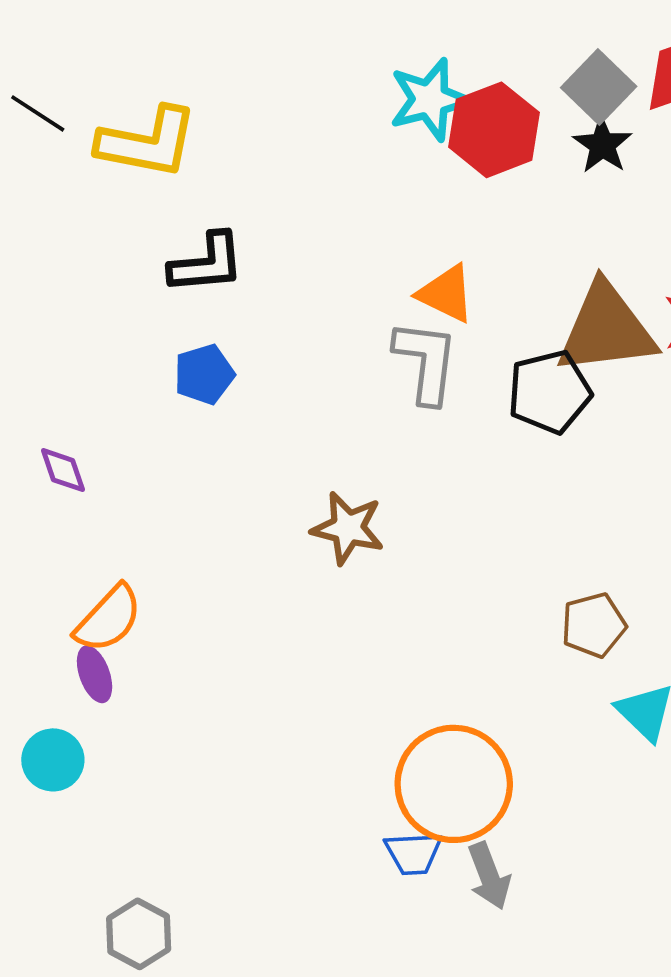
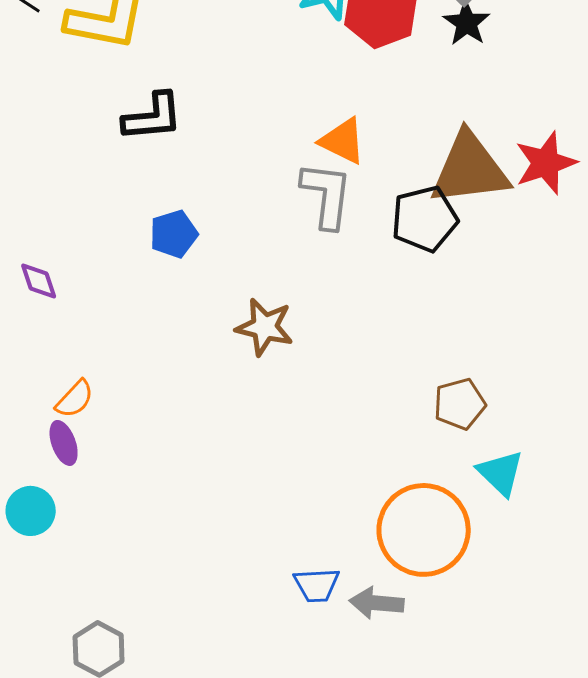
blue pentagon: (204, 374) -> (174, 234), moved
orange semicircle: (108, 619) -> (75, 399), size x0.7
orange circle: (454, 784) -> (424, 530), moved
gray arrow: (489, 876) -> (377, 603), turned 116

